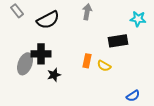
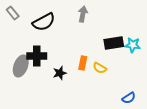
cyan star: (138, 19) -> (133, 45), moved
black star: (54, 75) -> (60, 73), moved

